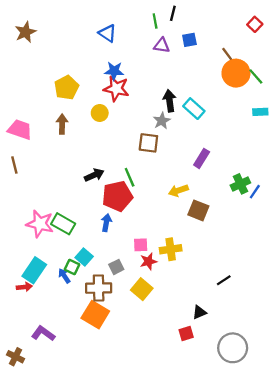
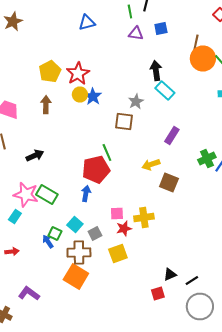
blue triangle: (107, 33) -> (87, 22), turned -48
brown line: (228, 55) -> (196, 42), turned 49
blue star: (114, 71) -> (93, 96), moved, turned 30
red star: (116, 89) -> (78, 74), moved, turned 30
black arrow: (169, 101) -> (156, 70), moved
black arrow: (94, 175) -> (35, 156), moved
cyan square: (84, 257) -> (75, 224), moved
cyan rectangle: (34, 270) -> (15, 216), moved, size x0.6
black line: (224, 280) -> (192, 280), moved
yellow square: (142, 289) -> (118, 254), turned 30

